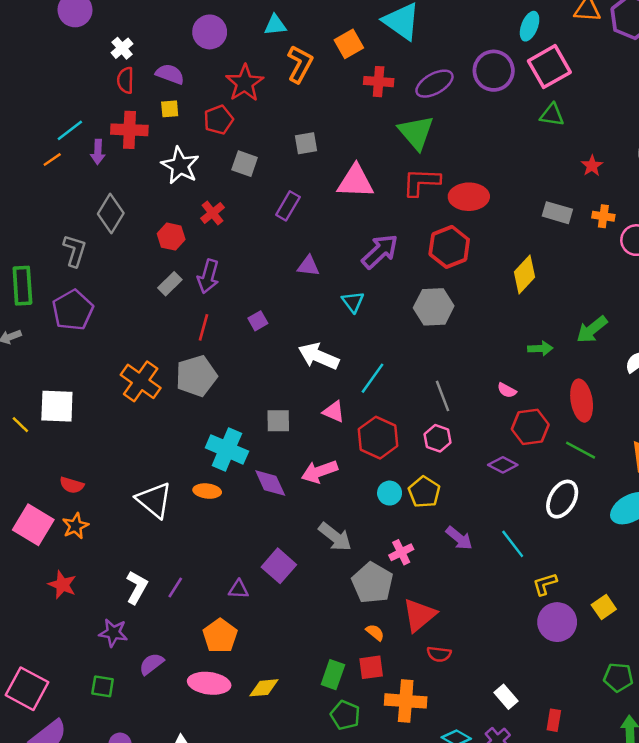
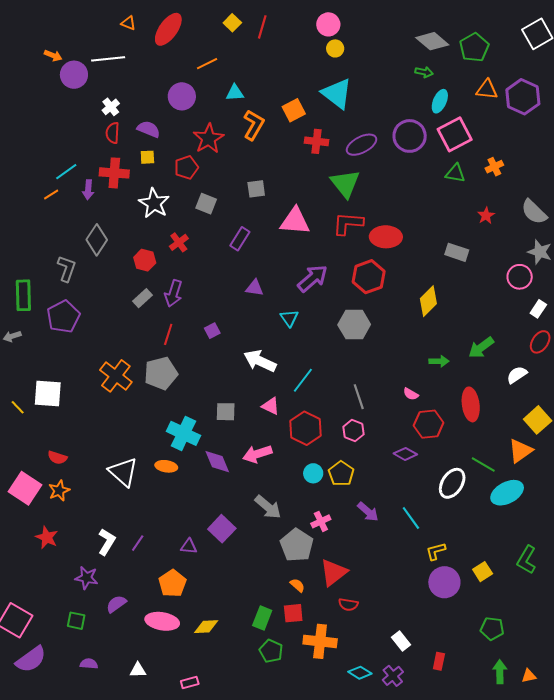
orange cross: (603, 216) -> (494, 167), moved, turned -36
green line: (581, 450) -> (483, 465), moved

